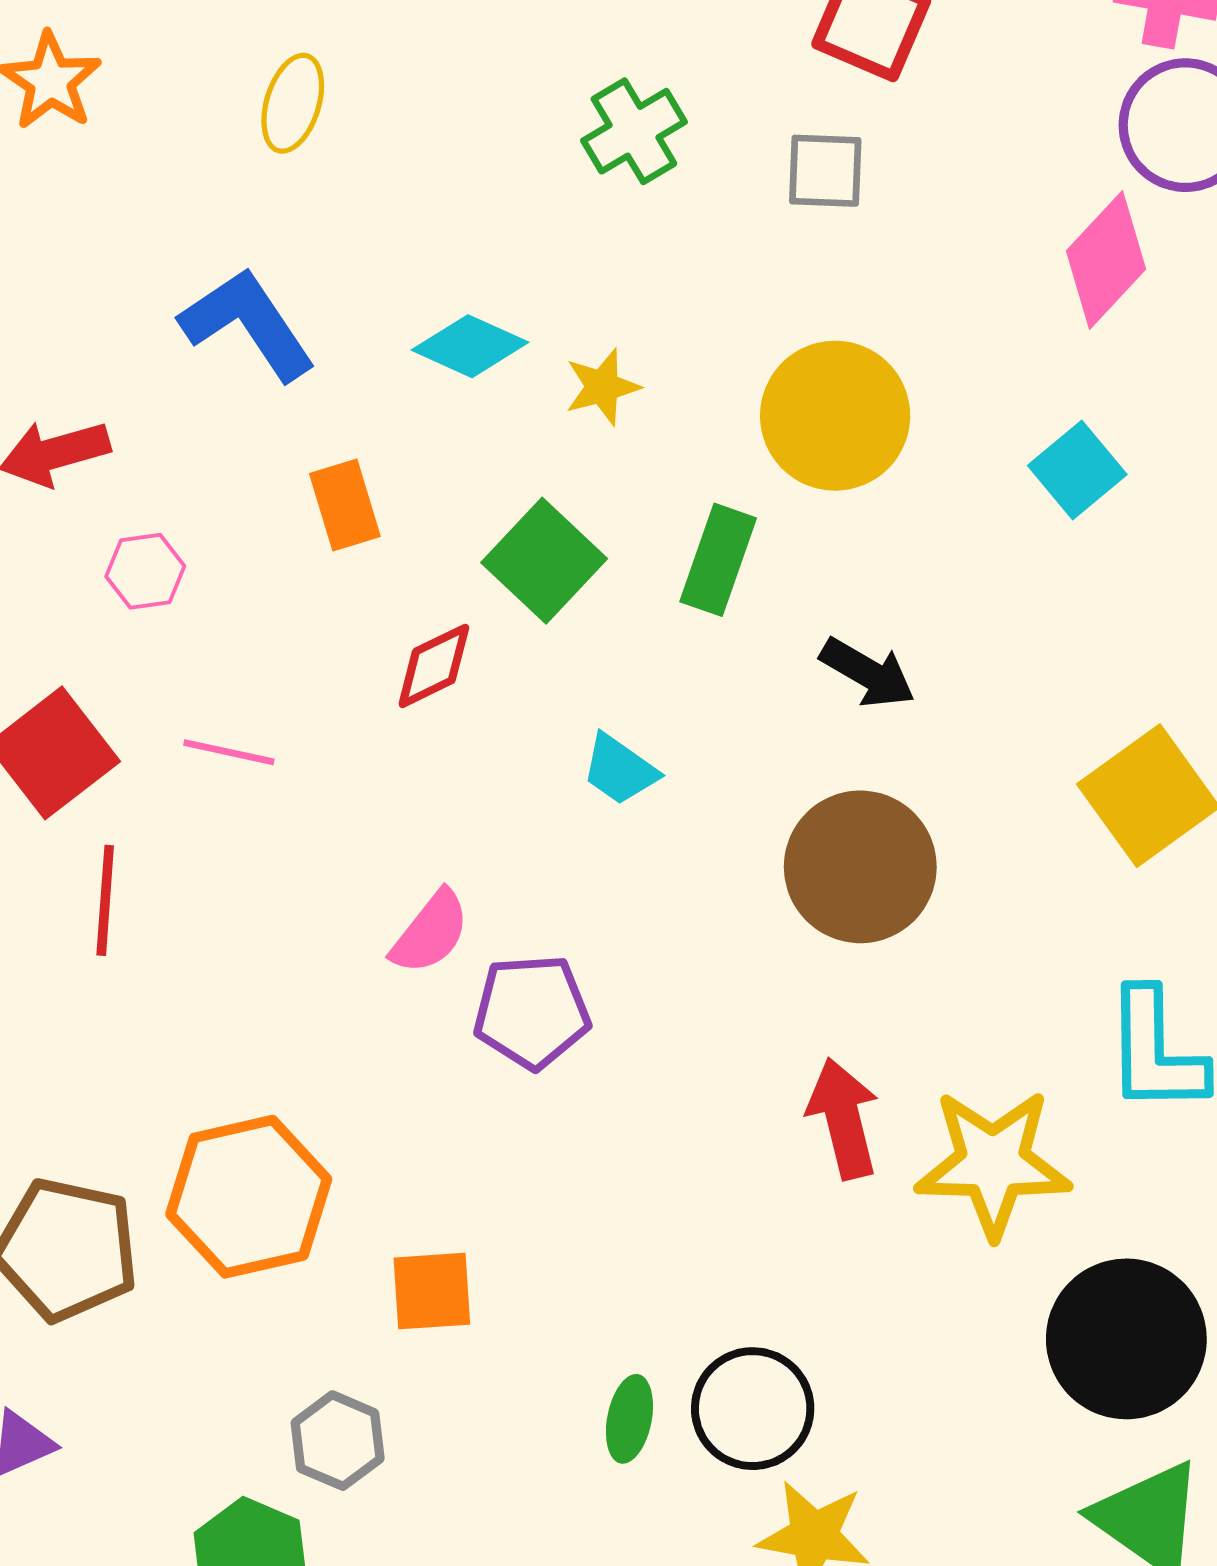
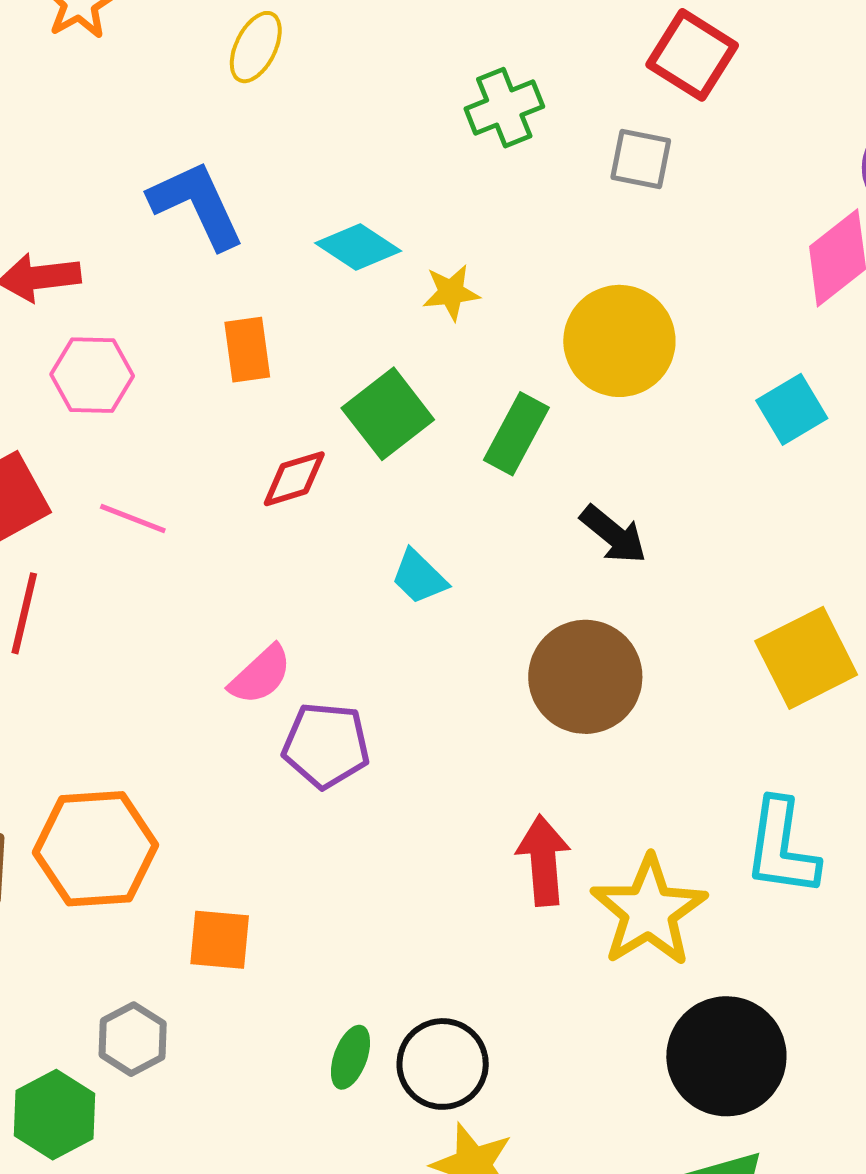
pink hexagon: (145, 571) -> (92, 375), size x1.4
yellow star: (993, 1163) -> (649, 911), turned 30

